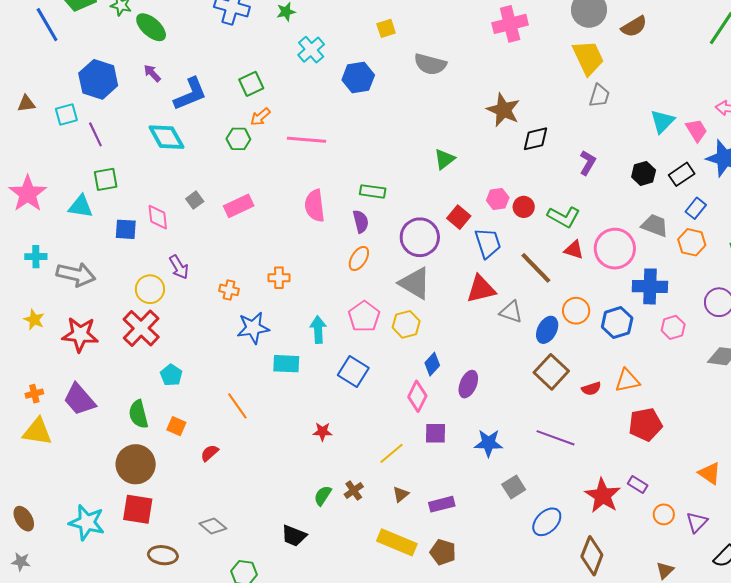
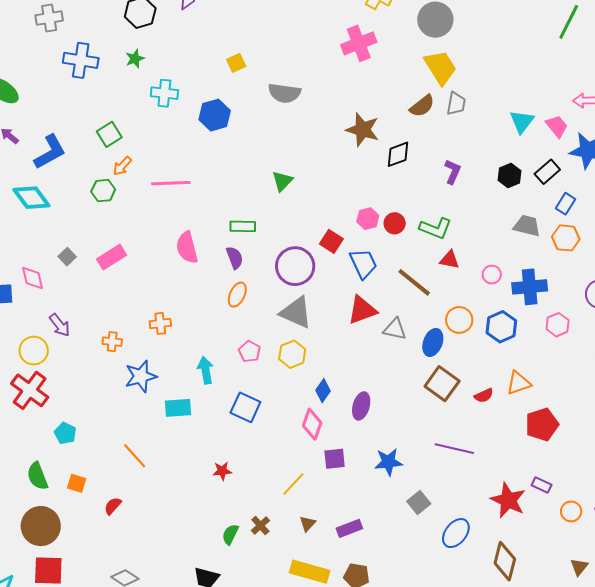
brown semicircle: (634, 27) -> (422, 106), moved
cyan cross: (311, 50) -> (164, 93), turned -36
green triangle: (445, 159) -> (282, 181), moved
pink circle: (615, 249) -> (492, 275), moved, size x0.5
pink pentagon: (364, 316) -> (250, 352), size x0.7

